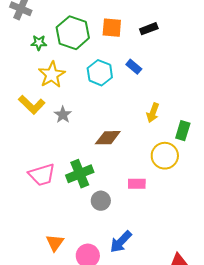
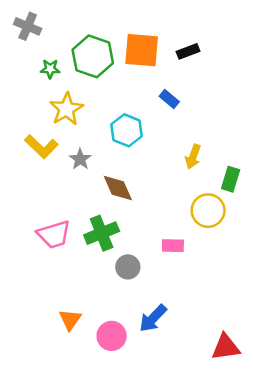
orange square: (112, 28) -> (142, 50), size x1.4
cyan hexagon: (100, 73) -> (127, 130), moved
brown diamond: (108, 138) -> (118, 188), moved, turned 68

